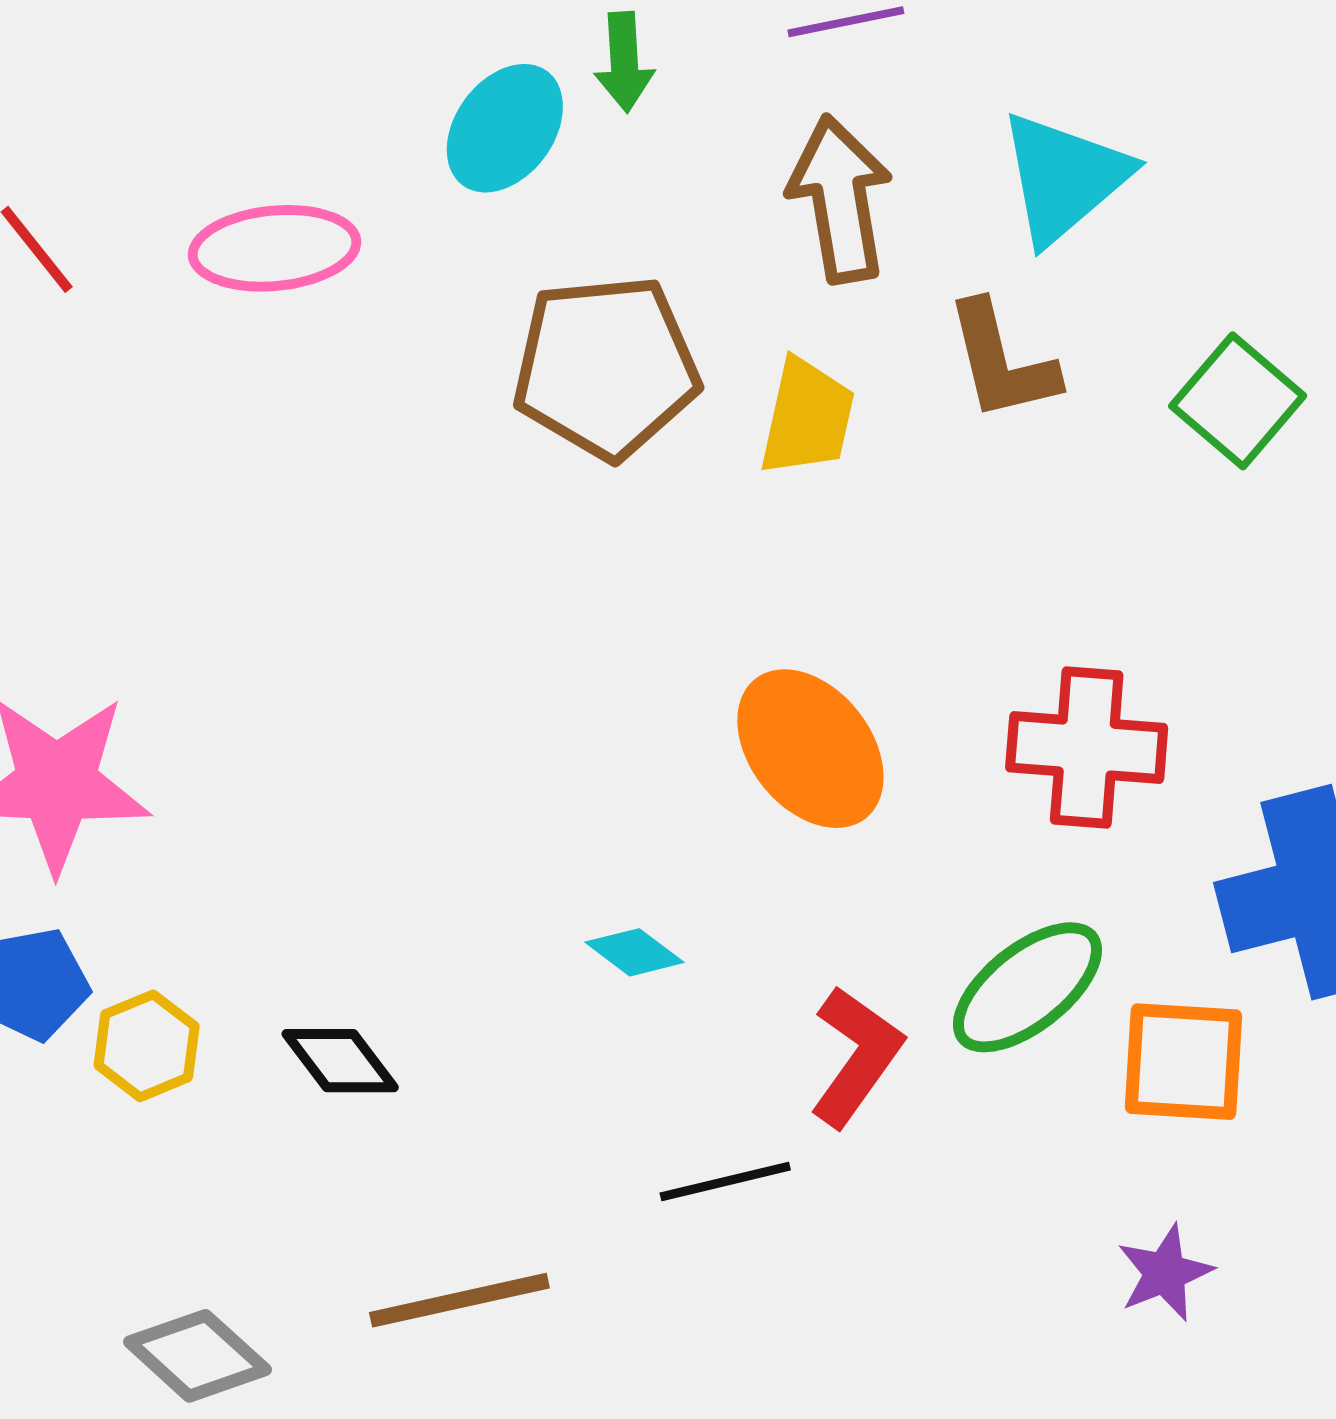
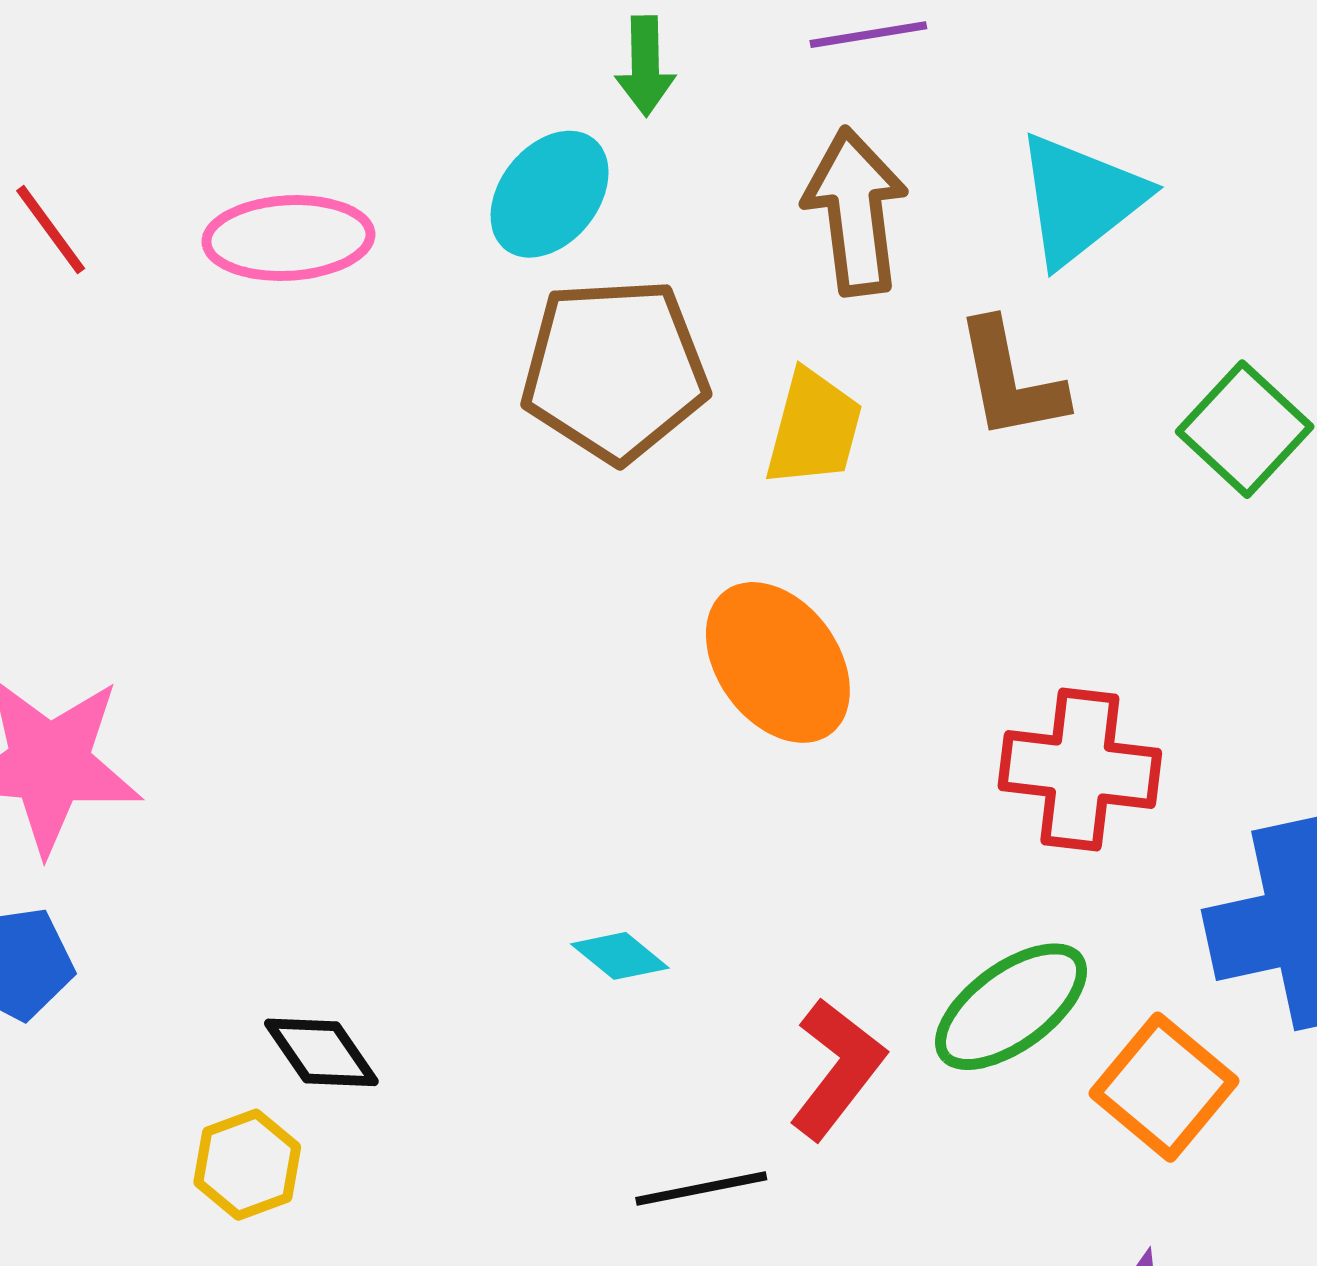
cyan ellipse: (505, 128) -> (550, 194), moved
orange ellipse: (810, 749) -> (778, 662), moved
yellow hexagon: (147, 1046) -> (247, 1165), moved
orange square: (1183, 1062) -> (1164, 1087), turned 34

